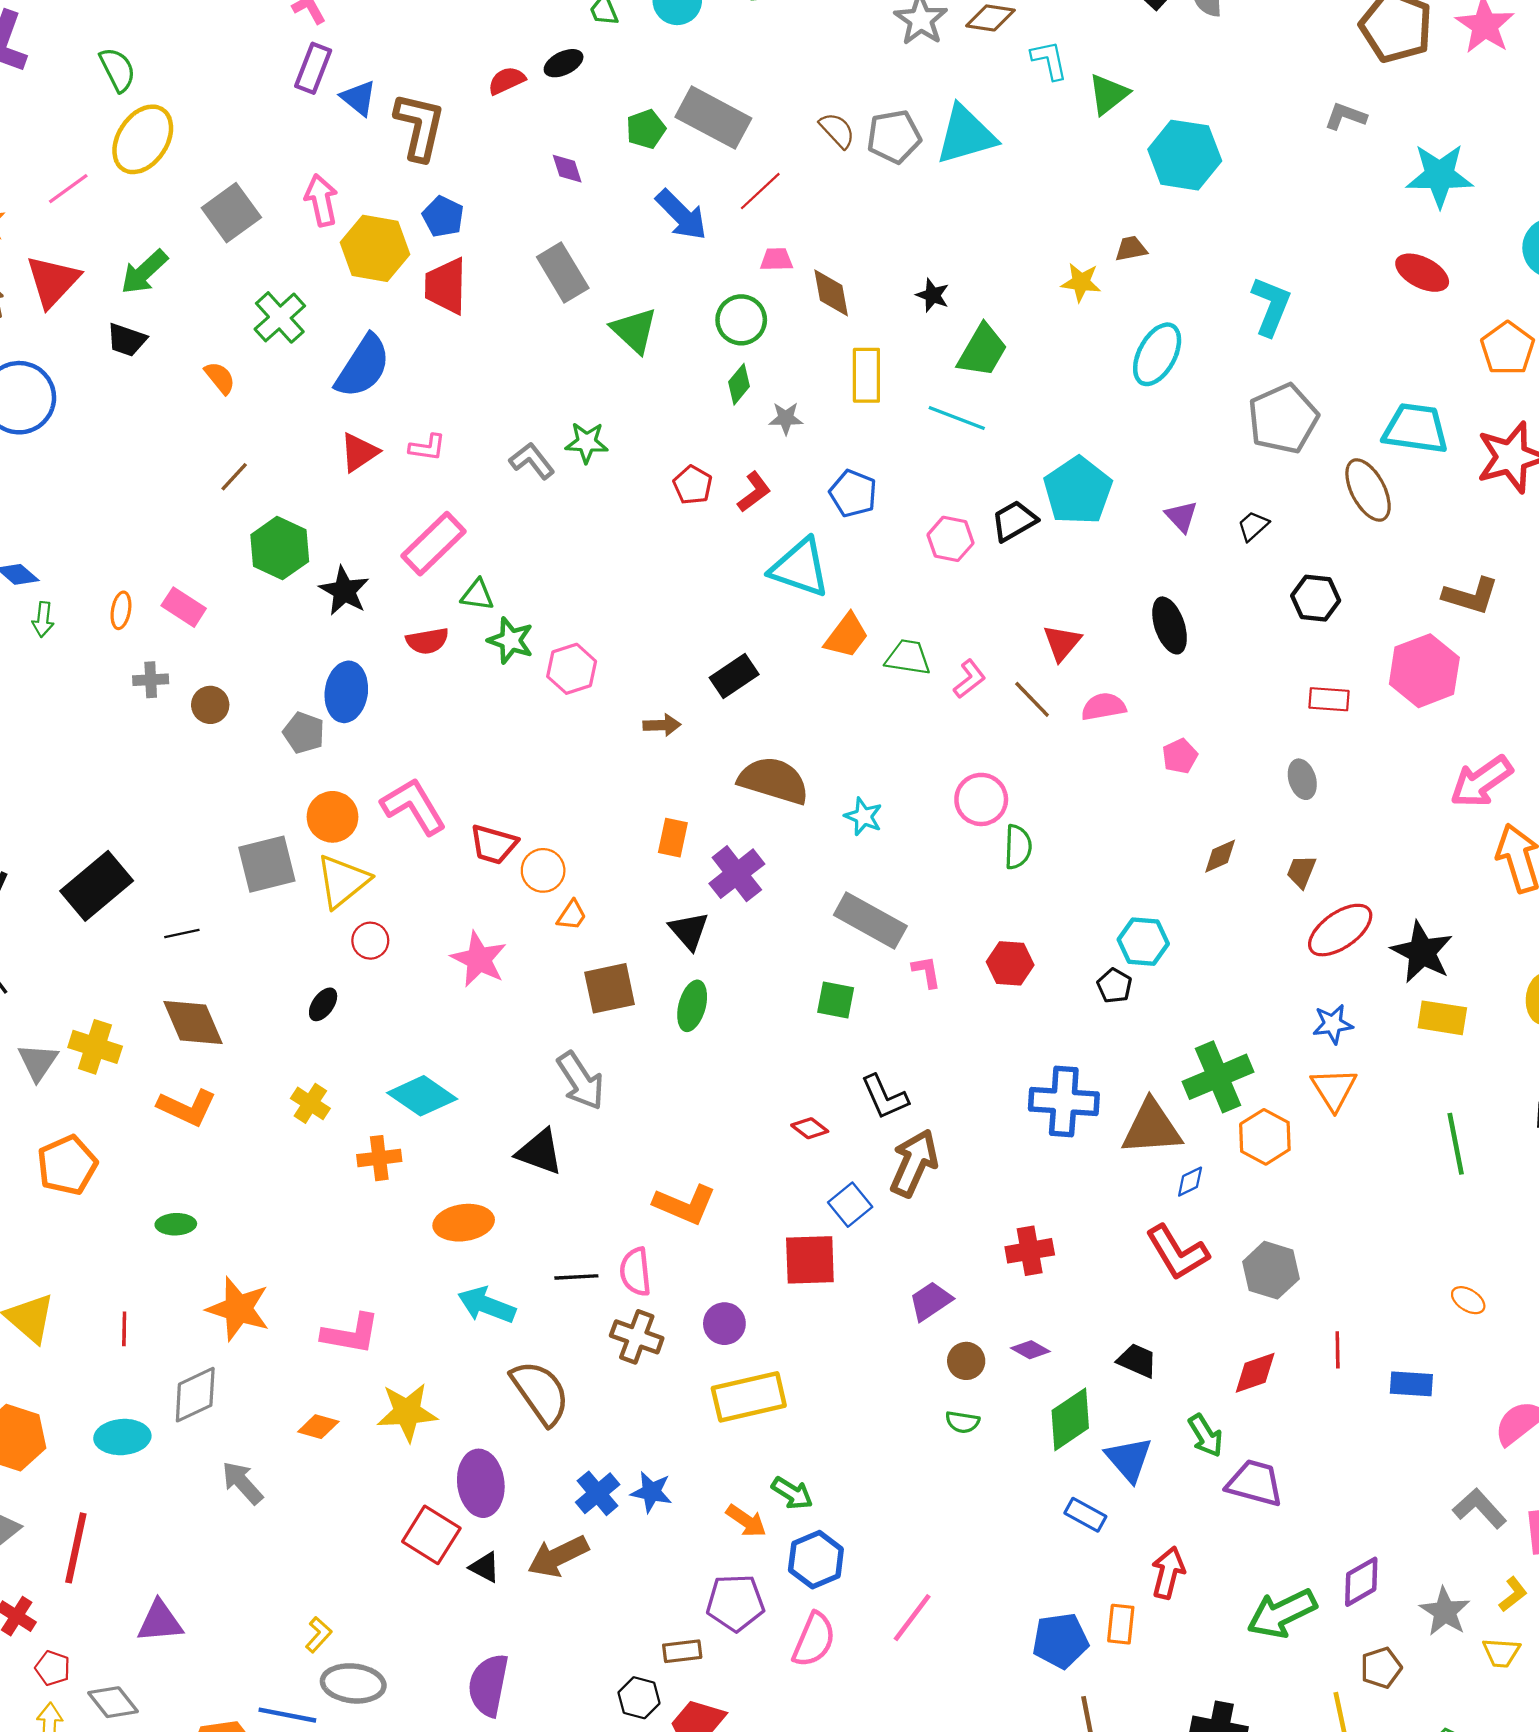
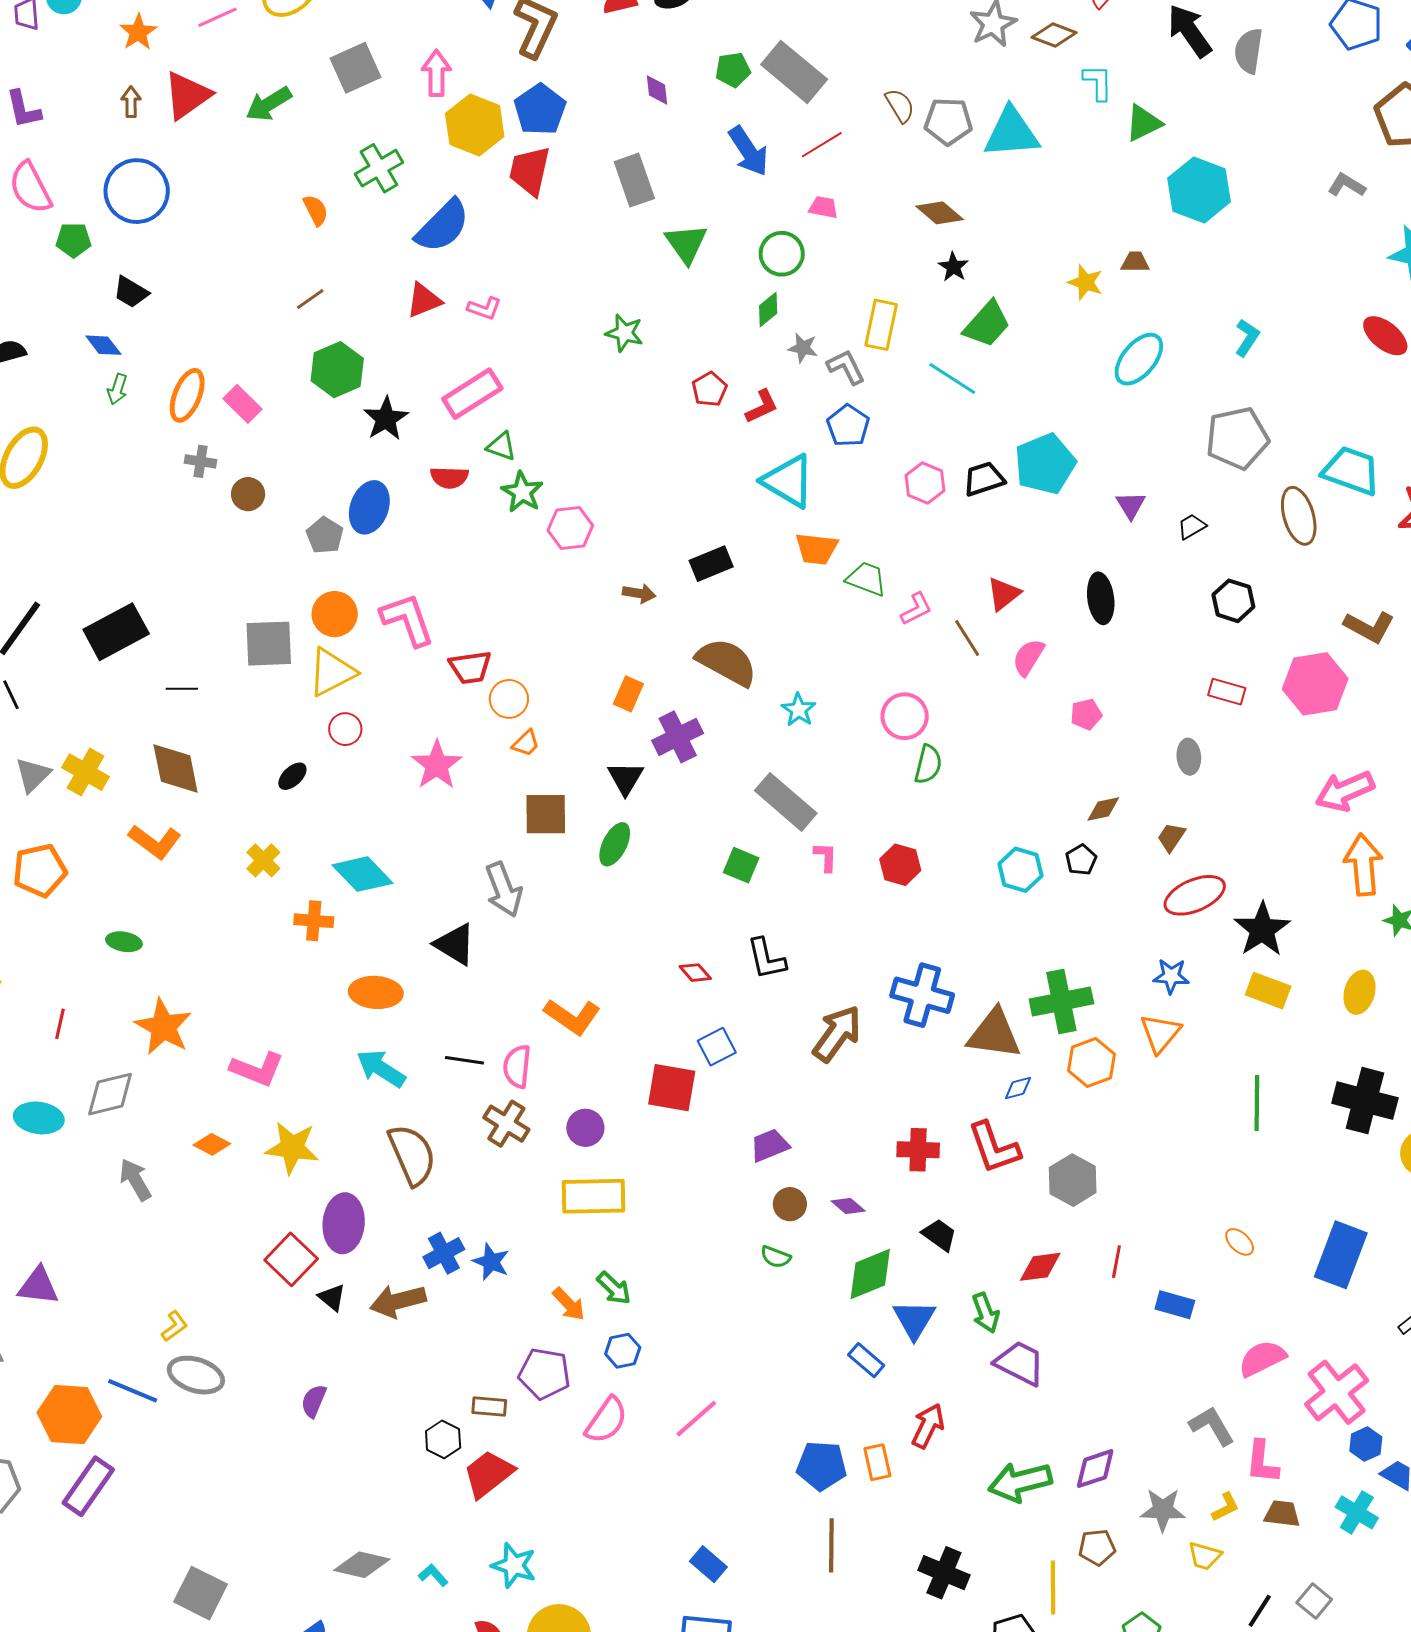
blue pentagon: (443, 217) -> (540, 110), size x1.4
brown diamond: (831, 293) -> (940, 213), moved, turned -51
cyan L-shape: (1271, 306) -> (1247, 338), size x0.7
black trapezoid: (127, 340) -> (131, 292), moved
gray L-shape: (532, 461) -> (846, 367), moved
orange ellipse: (121, 610) -> (187, 395), size x1.6
orange trapezoid: (846, 636) -> (817, 549), turned 48
pink semicircle: (1104, 707) -> (1028, 657), turned -60
red trapezoid: (494, 844) -> (470, 667), turned -36
black pentagon: (1114, 986) -> (1081, 860), moved
brown arrow: (914, 1163) -> (837, 1034), moved
red cross: (1030, 1251) -> (918, 1150), moved
blue hexagon: (816, 1560) -> (623, 1351), size x0.7
gray star: (1445, 1612) -> (1163, 1510), turned 30
orange rectangle: (1121, 1624) -> (877, 1462), turned -30
purple semicircle: (488, 1685) -> (314, 1401), size x0.6

